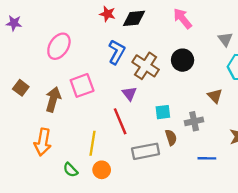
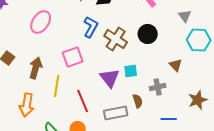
pink square: (82, 85) -> (73, 57), moved
purple triangle: (129, 94) -> (110, 78), moved, size x1.5
cyan square: (163, 112) -> (131, 71), moved
red line: (120, 121) -> (83, 101), moved
yellow line: (92, 143) -> (57, 86), moved

